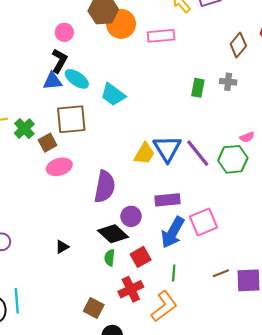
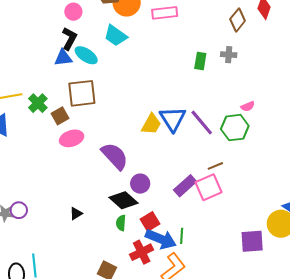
cyan trapezoid: (113, 95) -> (116, 36), moved
purple semicircle: (105, 187) -> (115, 156), turned -52
purple rectangle: (167, 200) -> (185, 186), moved, turned -35
blue arrow: (173, 232) -> (161, 239), moved, turned -96
brown line: (221, 273) -> (215, 166), moved

